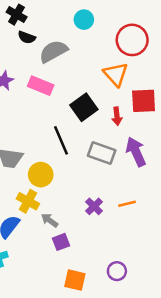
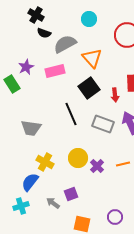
orange triangle: (116, 74) -> (92, 58), moved
pink rectangle: (41, 86) -> (55, 71), turned -36
yellow circle: (41, 175) -> (78, 158), moved
gray arrow: (50, 220) -> (53, 203), moved

